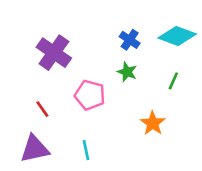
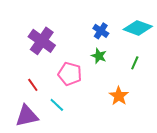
cyan line: (86, 150) -> (57, 105), moved, turned -35

